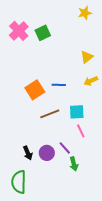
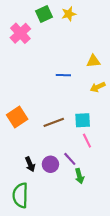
yellow star: (85, 13) -> (69, 14), moved
green square: (43, 33) -> (44, 14), moved
yellow triangle: (87, 57) -> (93, 61), turned 32
blue line: (59, 85) -> (63, 75), moved
orange square: (35, 90) -> (17, 117), moved

